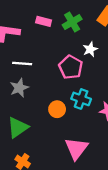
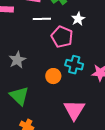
white line: (22, 64) -> (42, 19), moved
green triangle: (18, 127) -> (19, 96), turned -35

